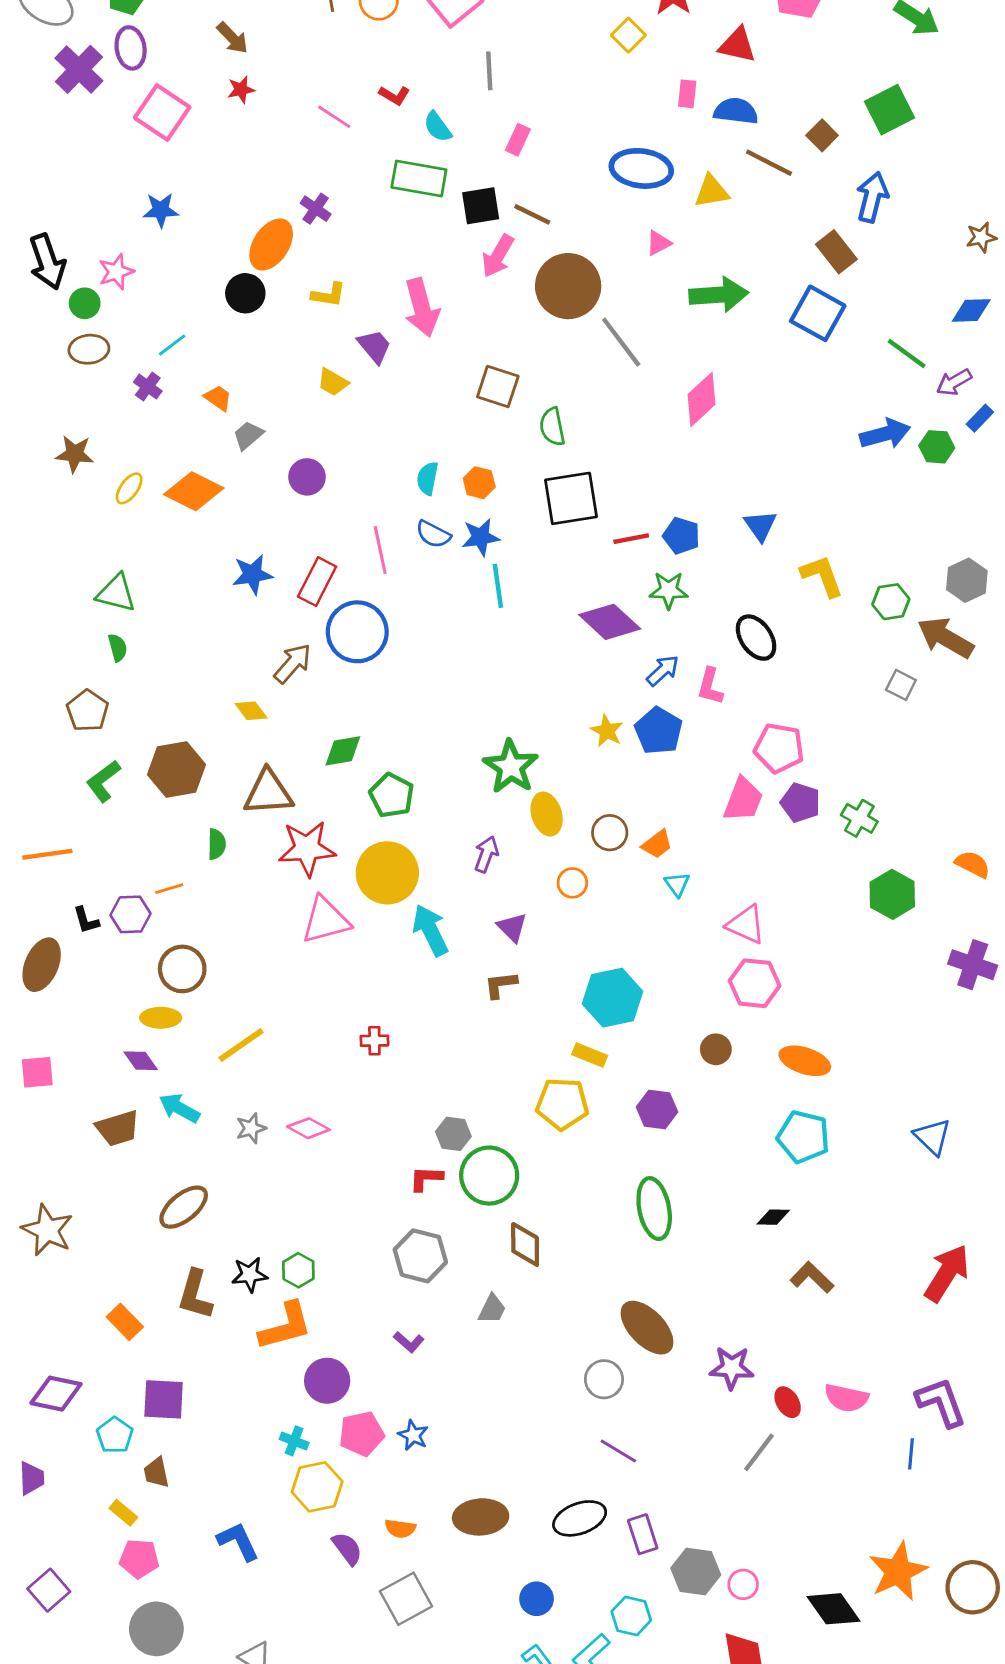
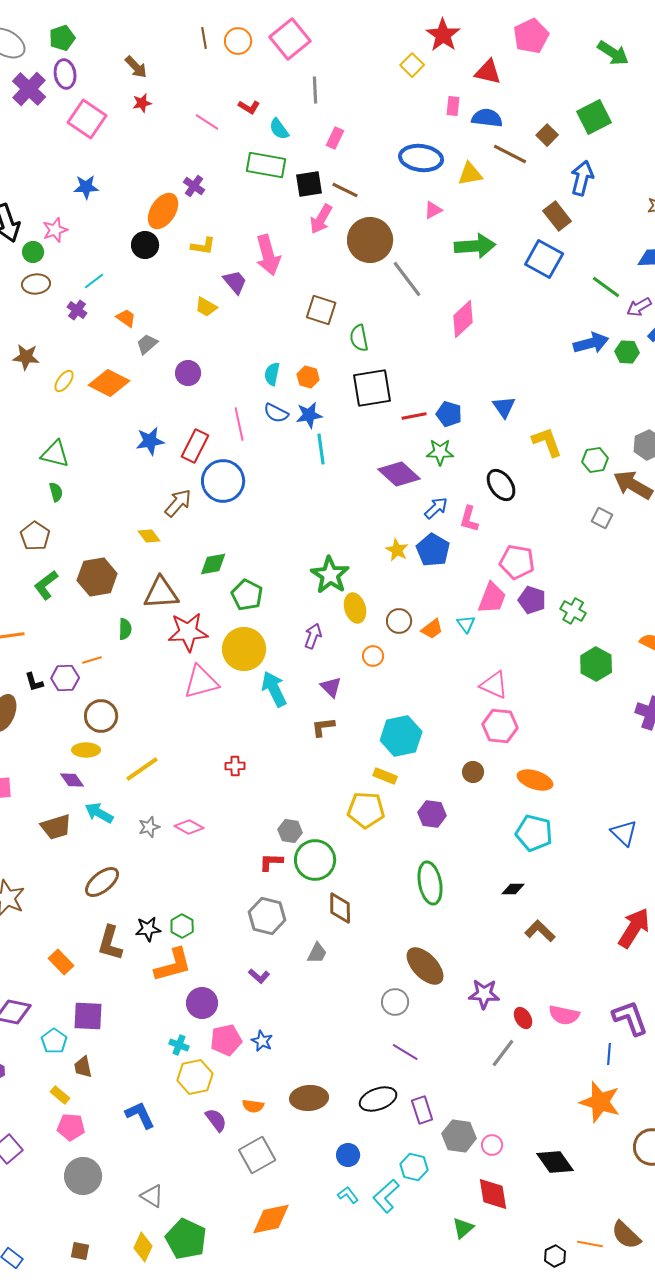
cyan triangle: (677, 884) -> (466, 624), moved
orange star: (898, 1571) -> (600, 1102), moved, turned -30

